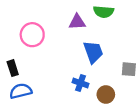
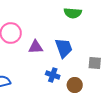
purple triangle: (77, 22) -> (36, 47), moved

